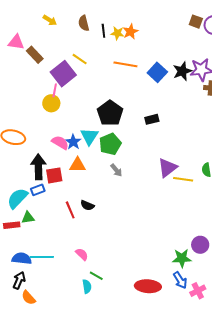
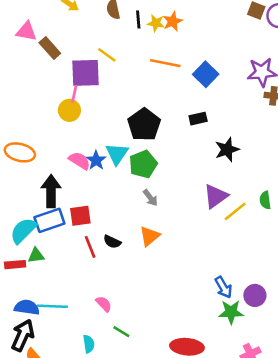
black star: (182, 71) -> (227, 150), moved
purple square: (63, 74) -> (86, 73), turned 35
black rectangle: (152, 119) -> (198, 119), moved
orange triangle: (77, 165) -> (150, 236), moved, turned -42
red square: (54, 175) -> (80, 216), moved
yellow line: (183, 179) -> (235, 211), turned -48
blue rectangle: (38, 190) -> (49, 220), size x1.6
black arrow: (19, 280) -> (23, 335), size x1.4
blue arrow: (180, 280) -> (223, 287), moved
cyan semicircle: (87, 286) -> (89, 344), moved

